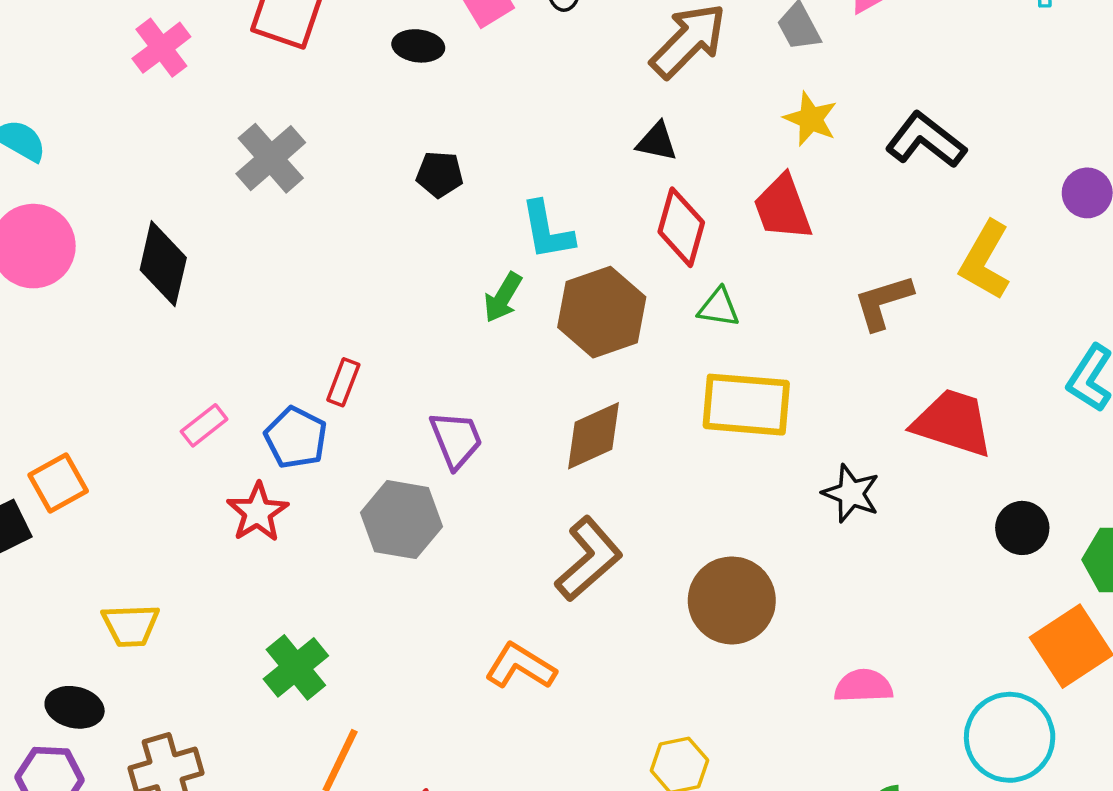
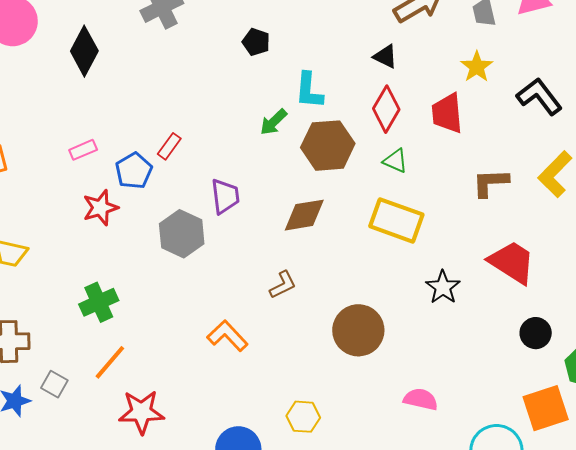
brown L-shape: (589, 559) -> (283, 285), size x0.6

